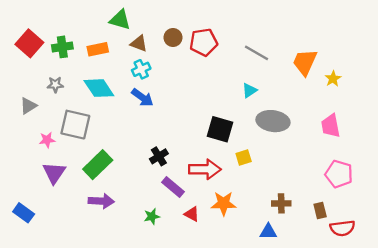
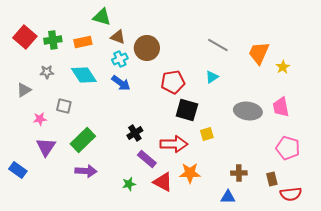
brown circle: (173, 38) -> (147, 48), moved, size x1.6
red pentagon: (204, 42) -> (173, 82), moved
gray ellipse: (273, 121) -> (248, 111), moved
gray square: (75, 125) -> (64, 106), size x0.6
blue rectangle: (24, 213) -> (18, 170), moved
red triangle: (192, 214) -> (163, 182), size x1.5

